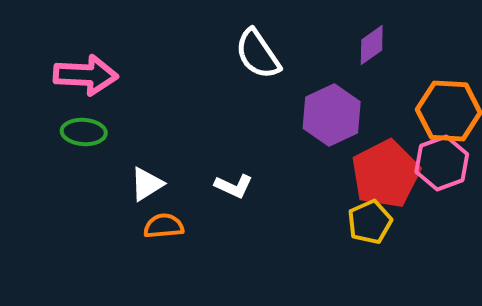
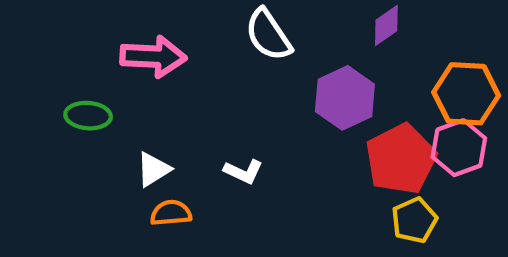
pink arrow: (86, 75) -> (153, 57), moved
yellow pentagon: (370, 222) -> (414, 220), moved

